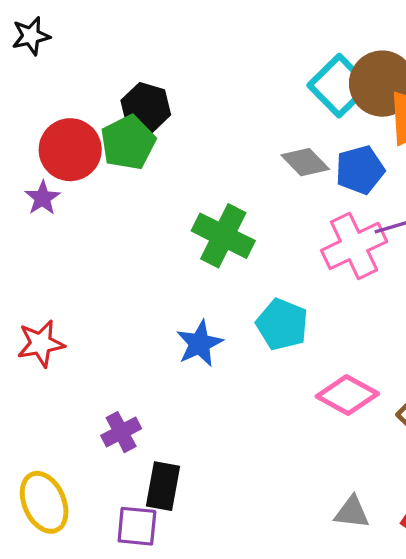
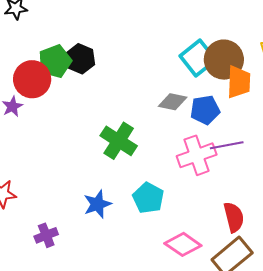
green pentagon: (128, 142) -> (55, 61), moved
gray diamond: (305, 162) -> (173, 102), turned -40
purple cross: (121, 432) -> (46, 235), moved

